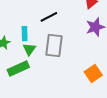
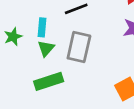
green rectangle: (18, 68) -> (49, 81), moved

